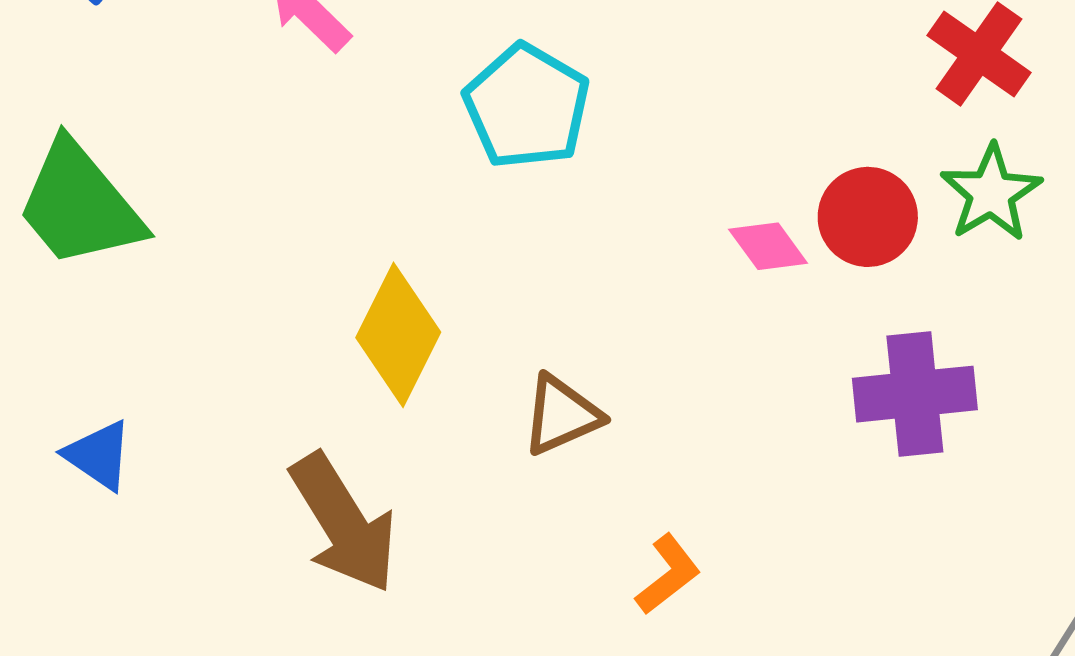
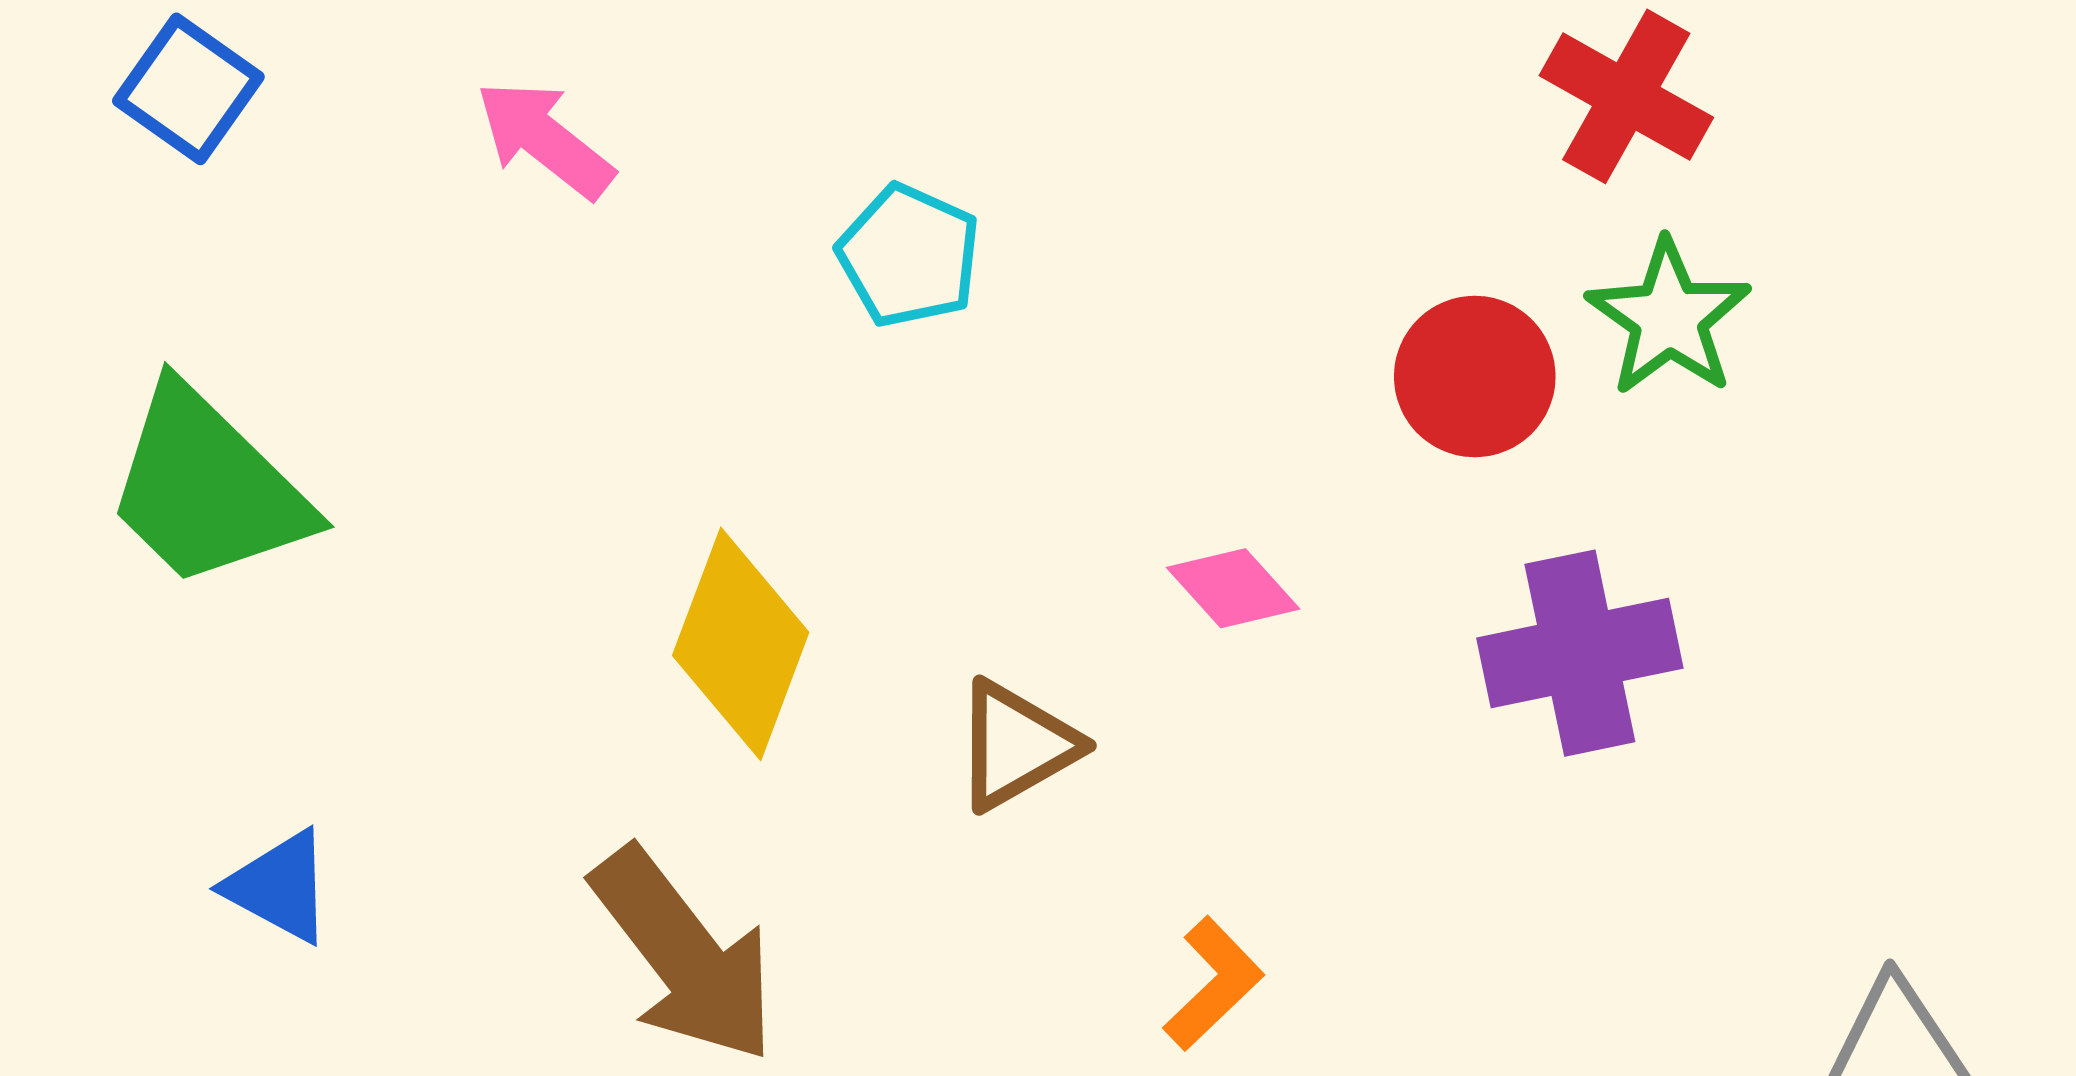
cyan pentagon: (527, 106) -> (909, 256), size x0.7
pink diamond: (768, 246) -> (1233, 588), moved

